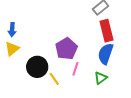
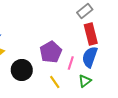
pink line: (75, 69) -> (71, 63), moved
yellow line: (54, 79) -> (55, 82), moved

